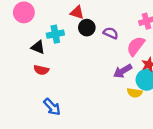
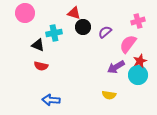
purple semicircle: (111, 33) -> (105, 32), turned -64
yellow semicircle: (135, 93) -> (109, 95), moved
blue arrow: (52, 107) -> (51, 100), turned 138

